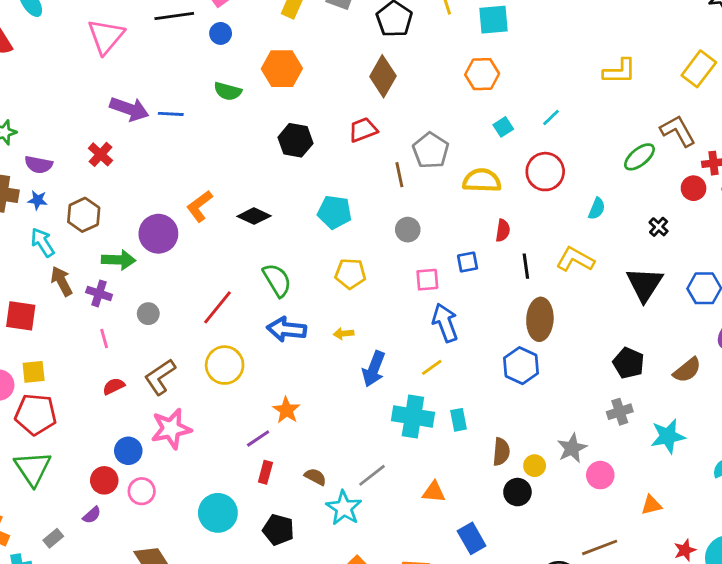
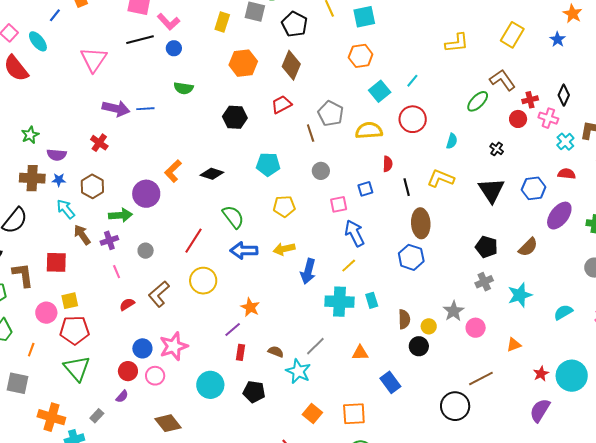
orange hexagon: (282, 69) -> (243, 63), moved
cyan square: (503, 127) -> (380, 91), size x1.5
purple cross: (99, 293) -> (109, 240), turned -30
yellow arrow: (344, 334) -> (284, 249), size x1.5
pink star: (171, 429) -> (174, 346), moved

